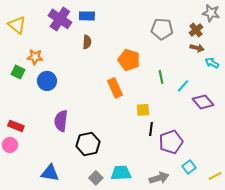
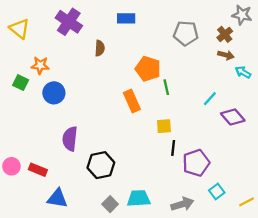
blue rectangle: (87, 16) -> (126, 18), moved
green line: (161, 77) -> (166, 87), moved
red rectangle: (16, 126) -> (38, 170), moved

